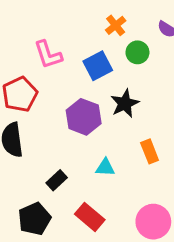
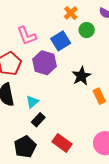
black star: (125, 103) -> (81, 76), moved
purple hexagon: (84, 117) -> (44, 63), moved
cyan triangle: (105, 167) -> (32, 102), moved, turned -40

